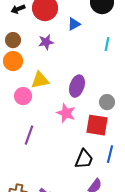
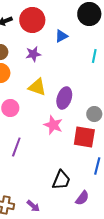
yellow triangle: (40, 80) -> (37, 87), moved, turned 30
black trapezoid: (84, 159) -> (61, 180), moved

